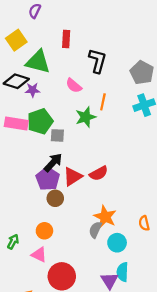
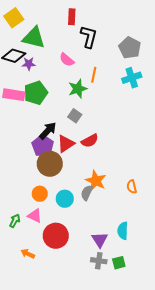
red rectangle: (66, 39) -> (72, 17), moved
gray square: (57, 135) -> (75, 116), moved, turned 32
brown circle: (55, 198) -> (50, 164), size x1.6
green arrow: (13, 242) -> (15, 221), moved
cyan circle: (117, 243) -> (65, 199), moved
cyan semicircle: (122, 272) -> (123, 231), moved

